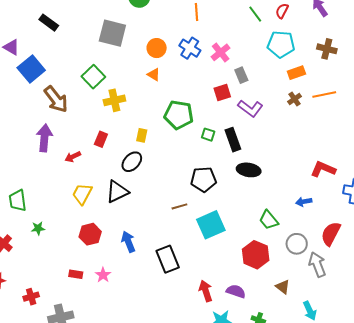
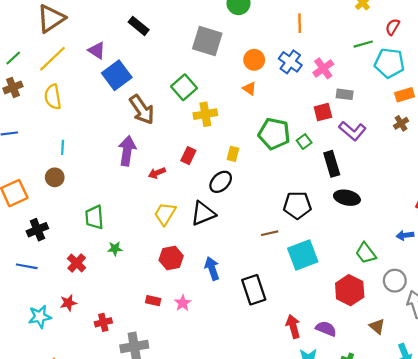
green line: (255, 14) -> (363, 44), moved, turned -72
gray rectangle: (241, 75) -> (345, 94), turned -63
green square: (208, 135) -> (304, 142), moved, turned 32

